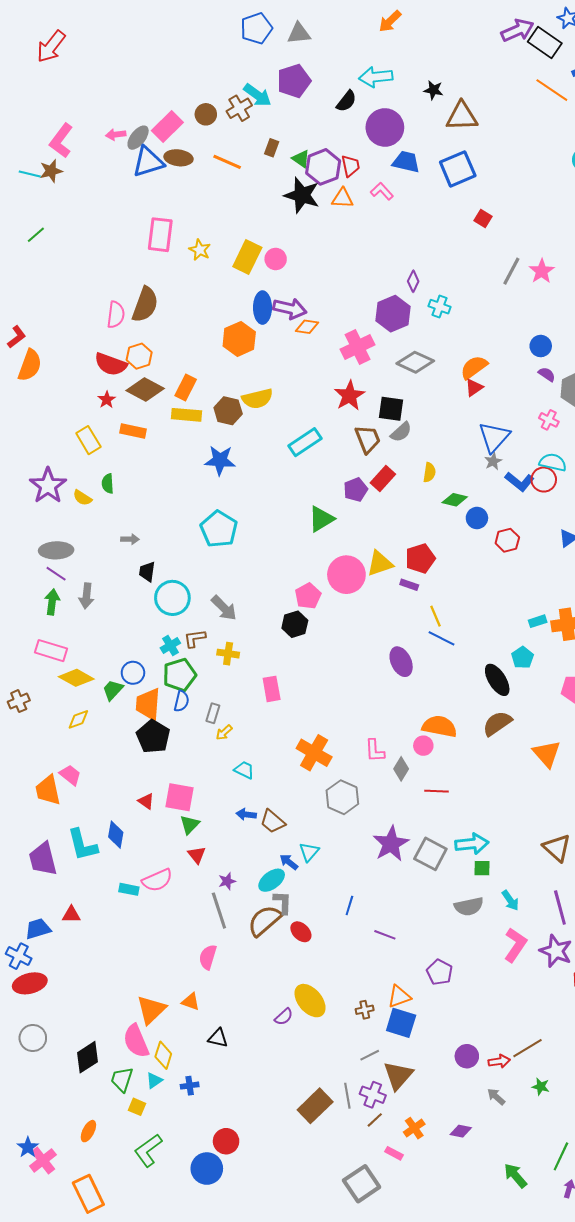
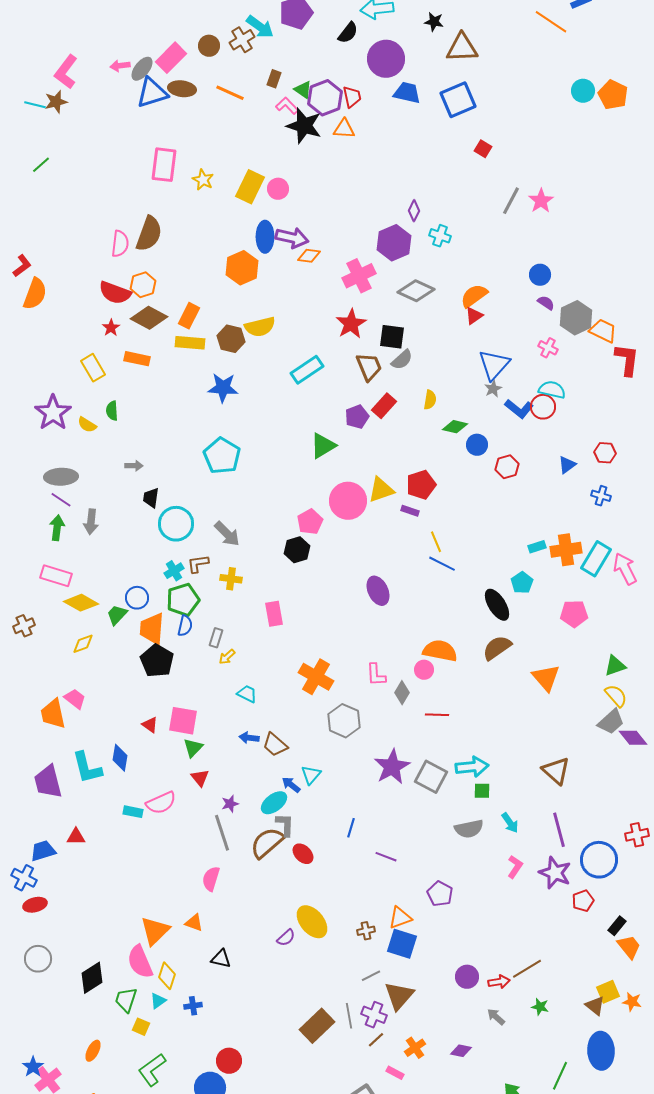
pink L-shape: (382, 191) -> (287, 106), moved
purple ellipse: (401, 662) -> (378, 591), moved
pink L-shape: (515, 945) -> (515, 867), size x0.7
red ellipse: (30, 983) -> (35, 905), size x0.7

